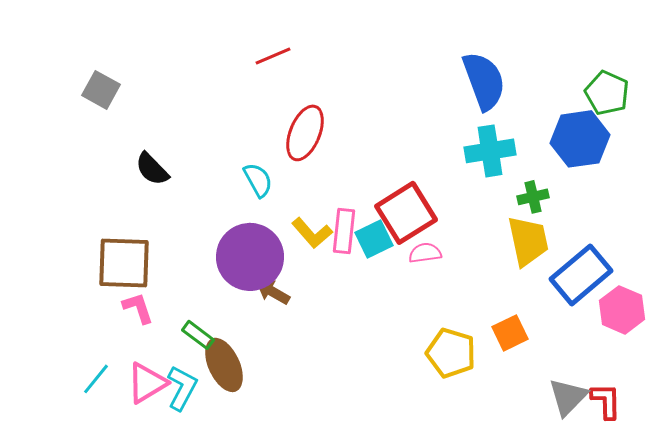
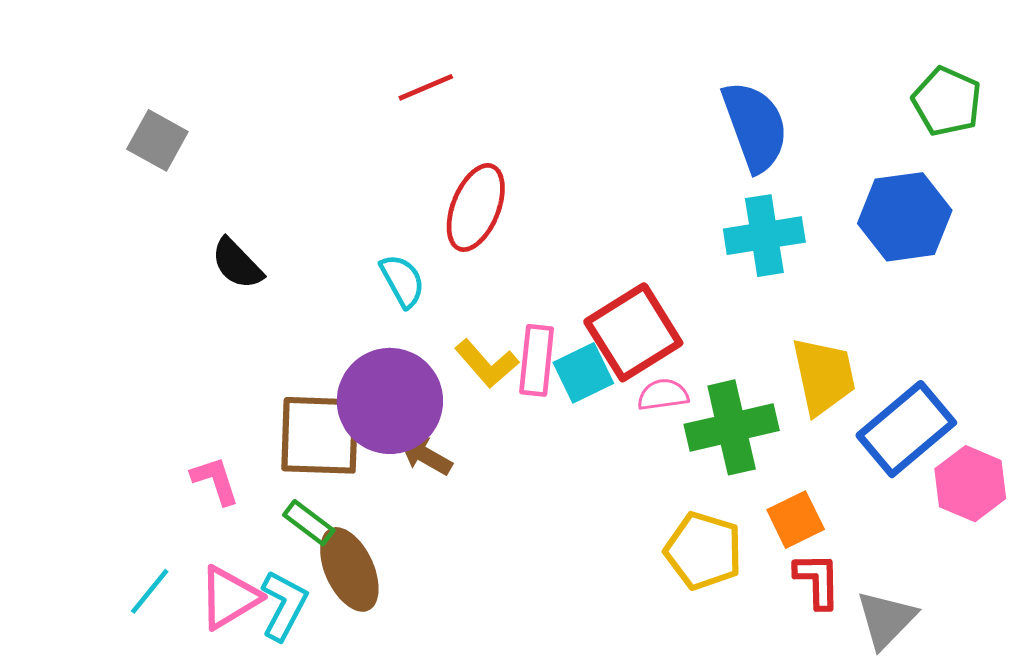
green pentagon: (607, 93) -> (947, 101), moved
green cross: (533, 197) -> (732, 427), moved, size x1.8
brown square: (124, 263) -> (320, 435), moved
red L-shape: (606, 401) -> (817, 580), moved

